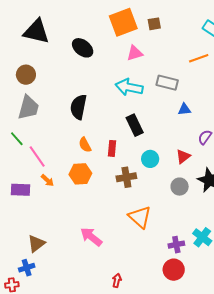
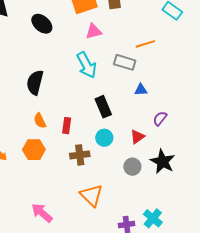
orange line: (199, 58) -> (145, 44), moved
cyan arrow: (129, 87) -> (87, 65), turned -132
black rectangle: (135, 125) -> (103, 107), moved

